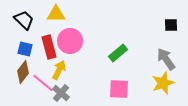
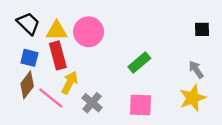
yellow triangle: (56, 14) -> (57, 31), moved
pink circle: (70, 41) -> (89, 32), moved
gray arrow: (166, 59) -> (196, 70), size x0.7
gray cross: (61, 93) -> (92, 103), moved

